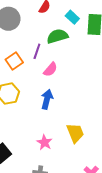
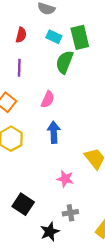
green semicircle: (57, 36) -> (64, 62), moved, turned -35
purple line: (37, 51) -> (19, 68), moved

